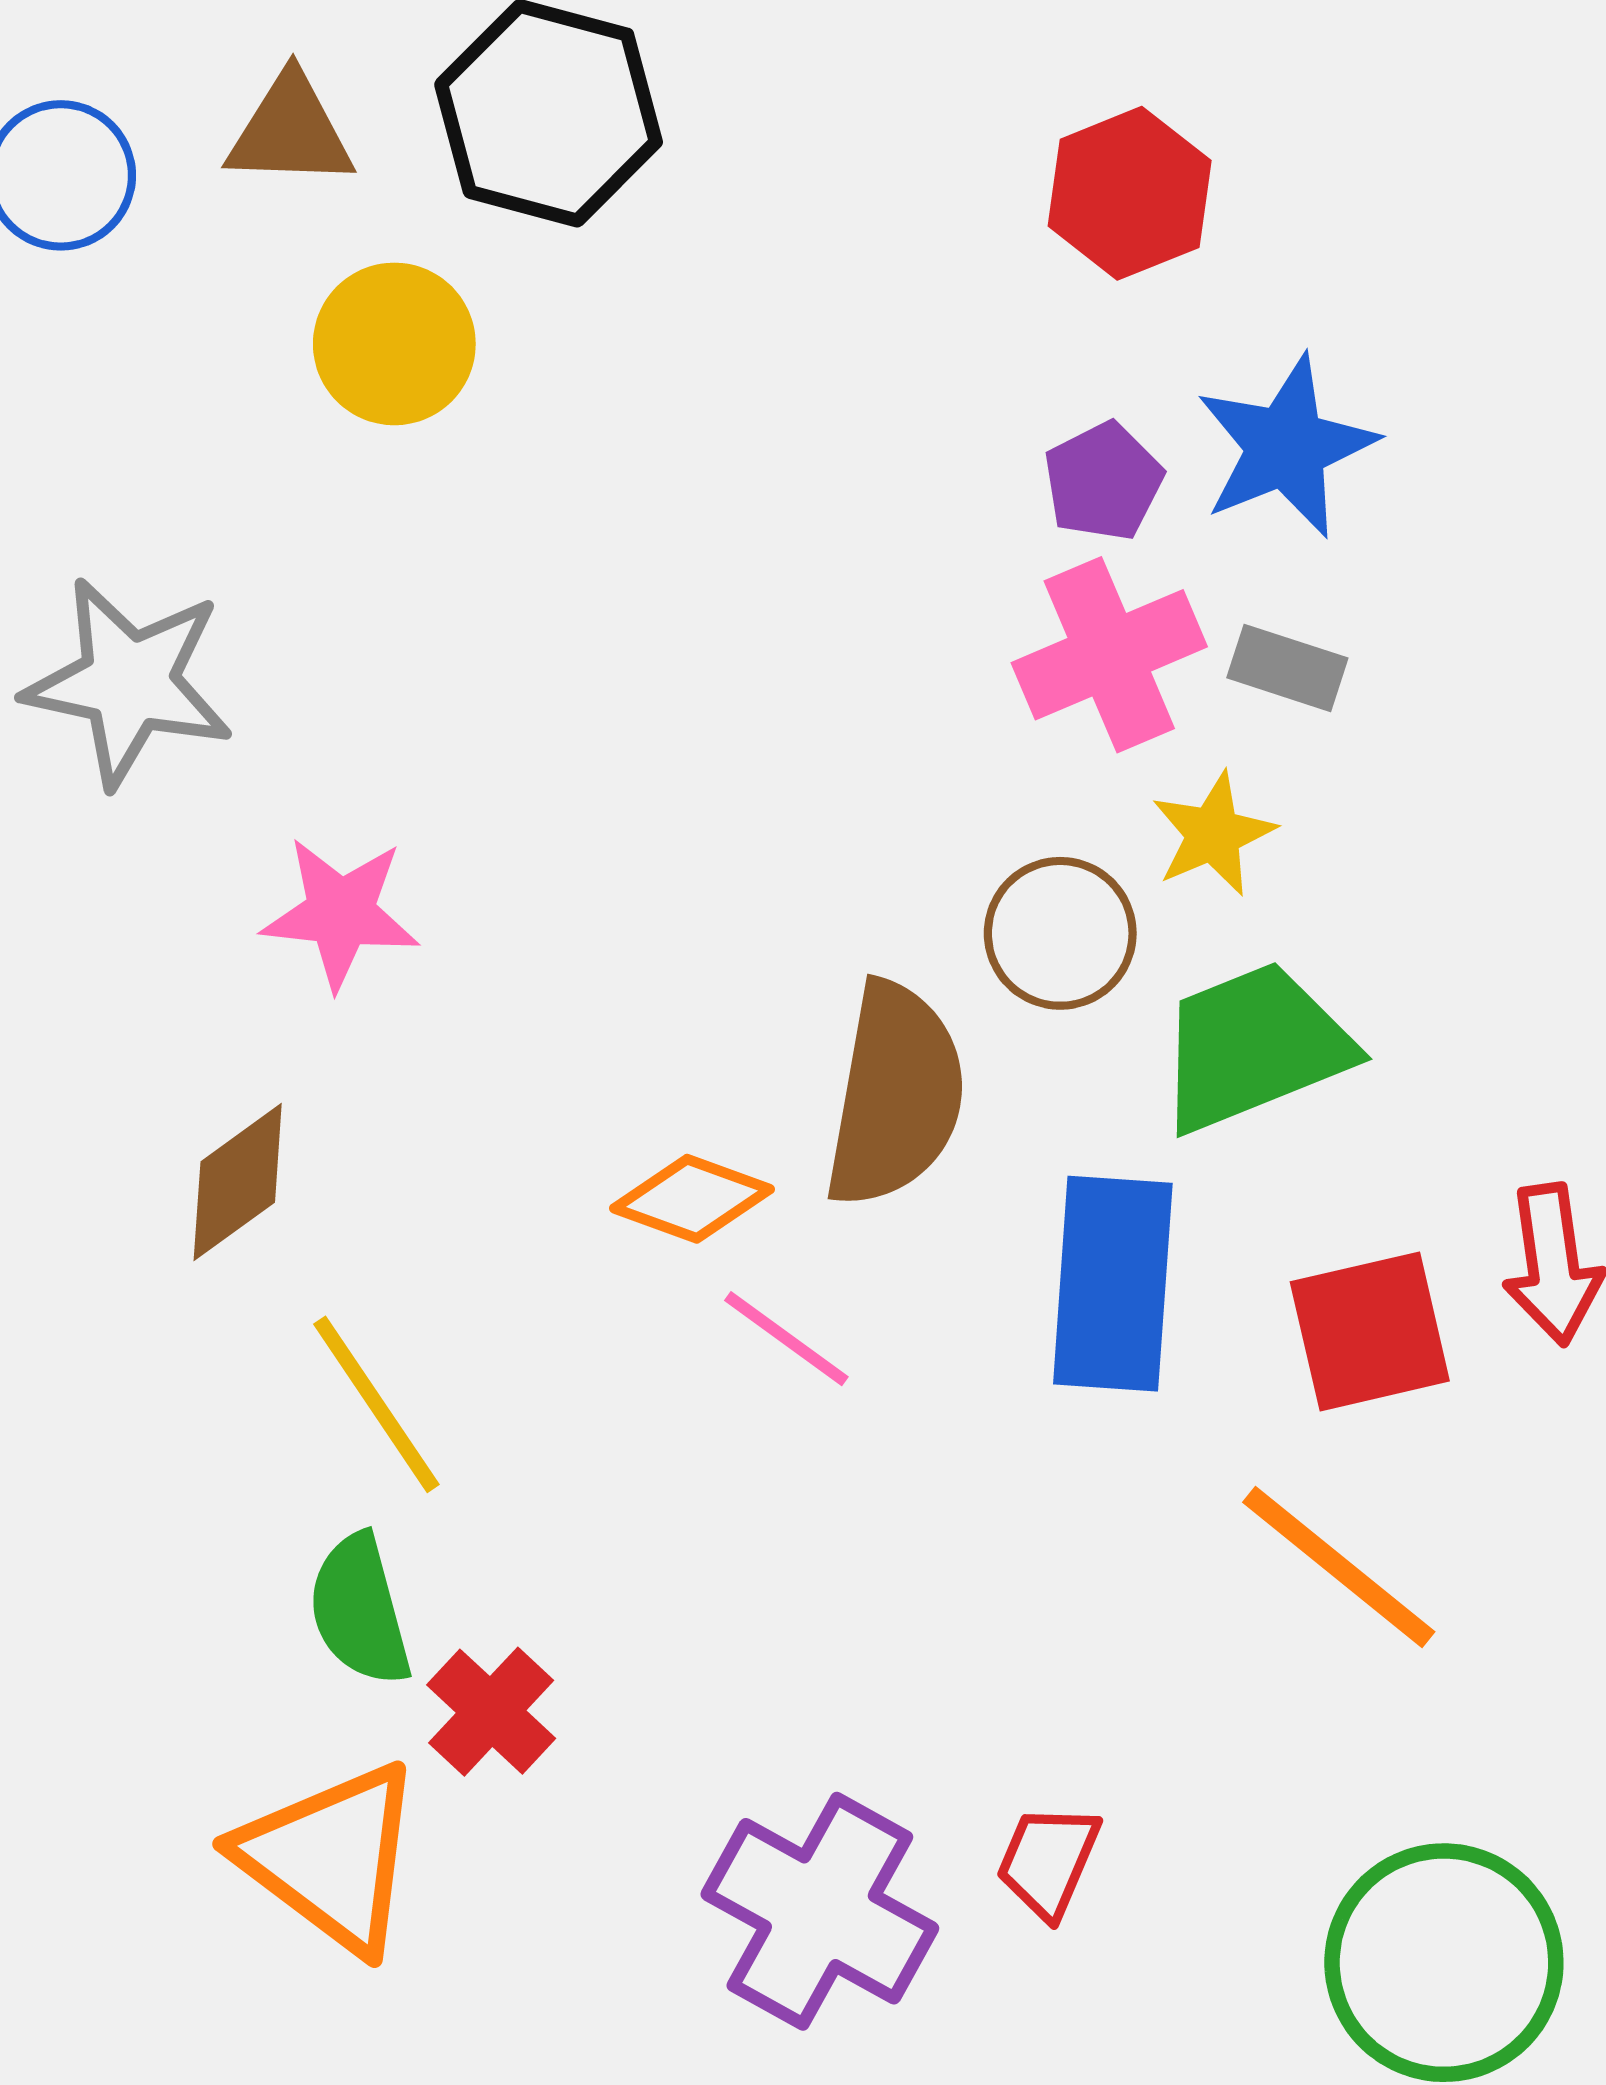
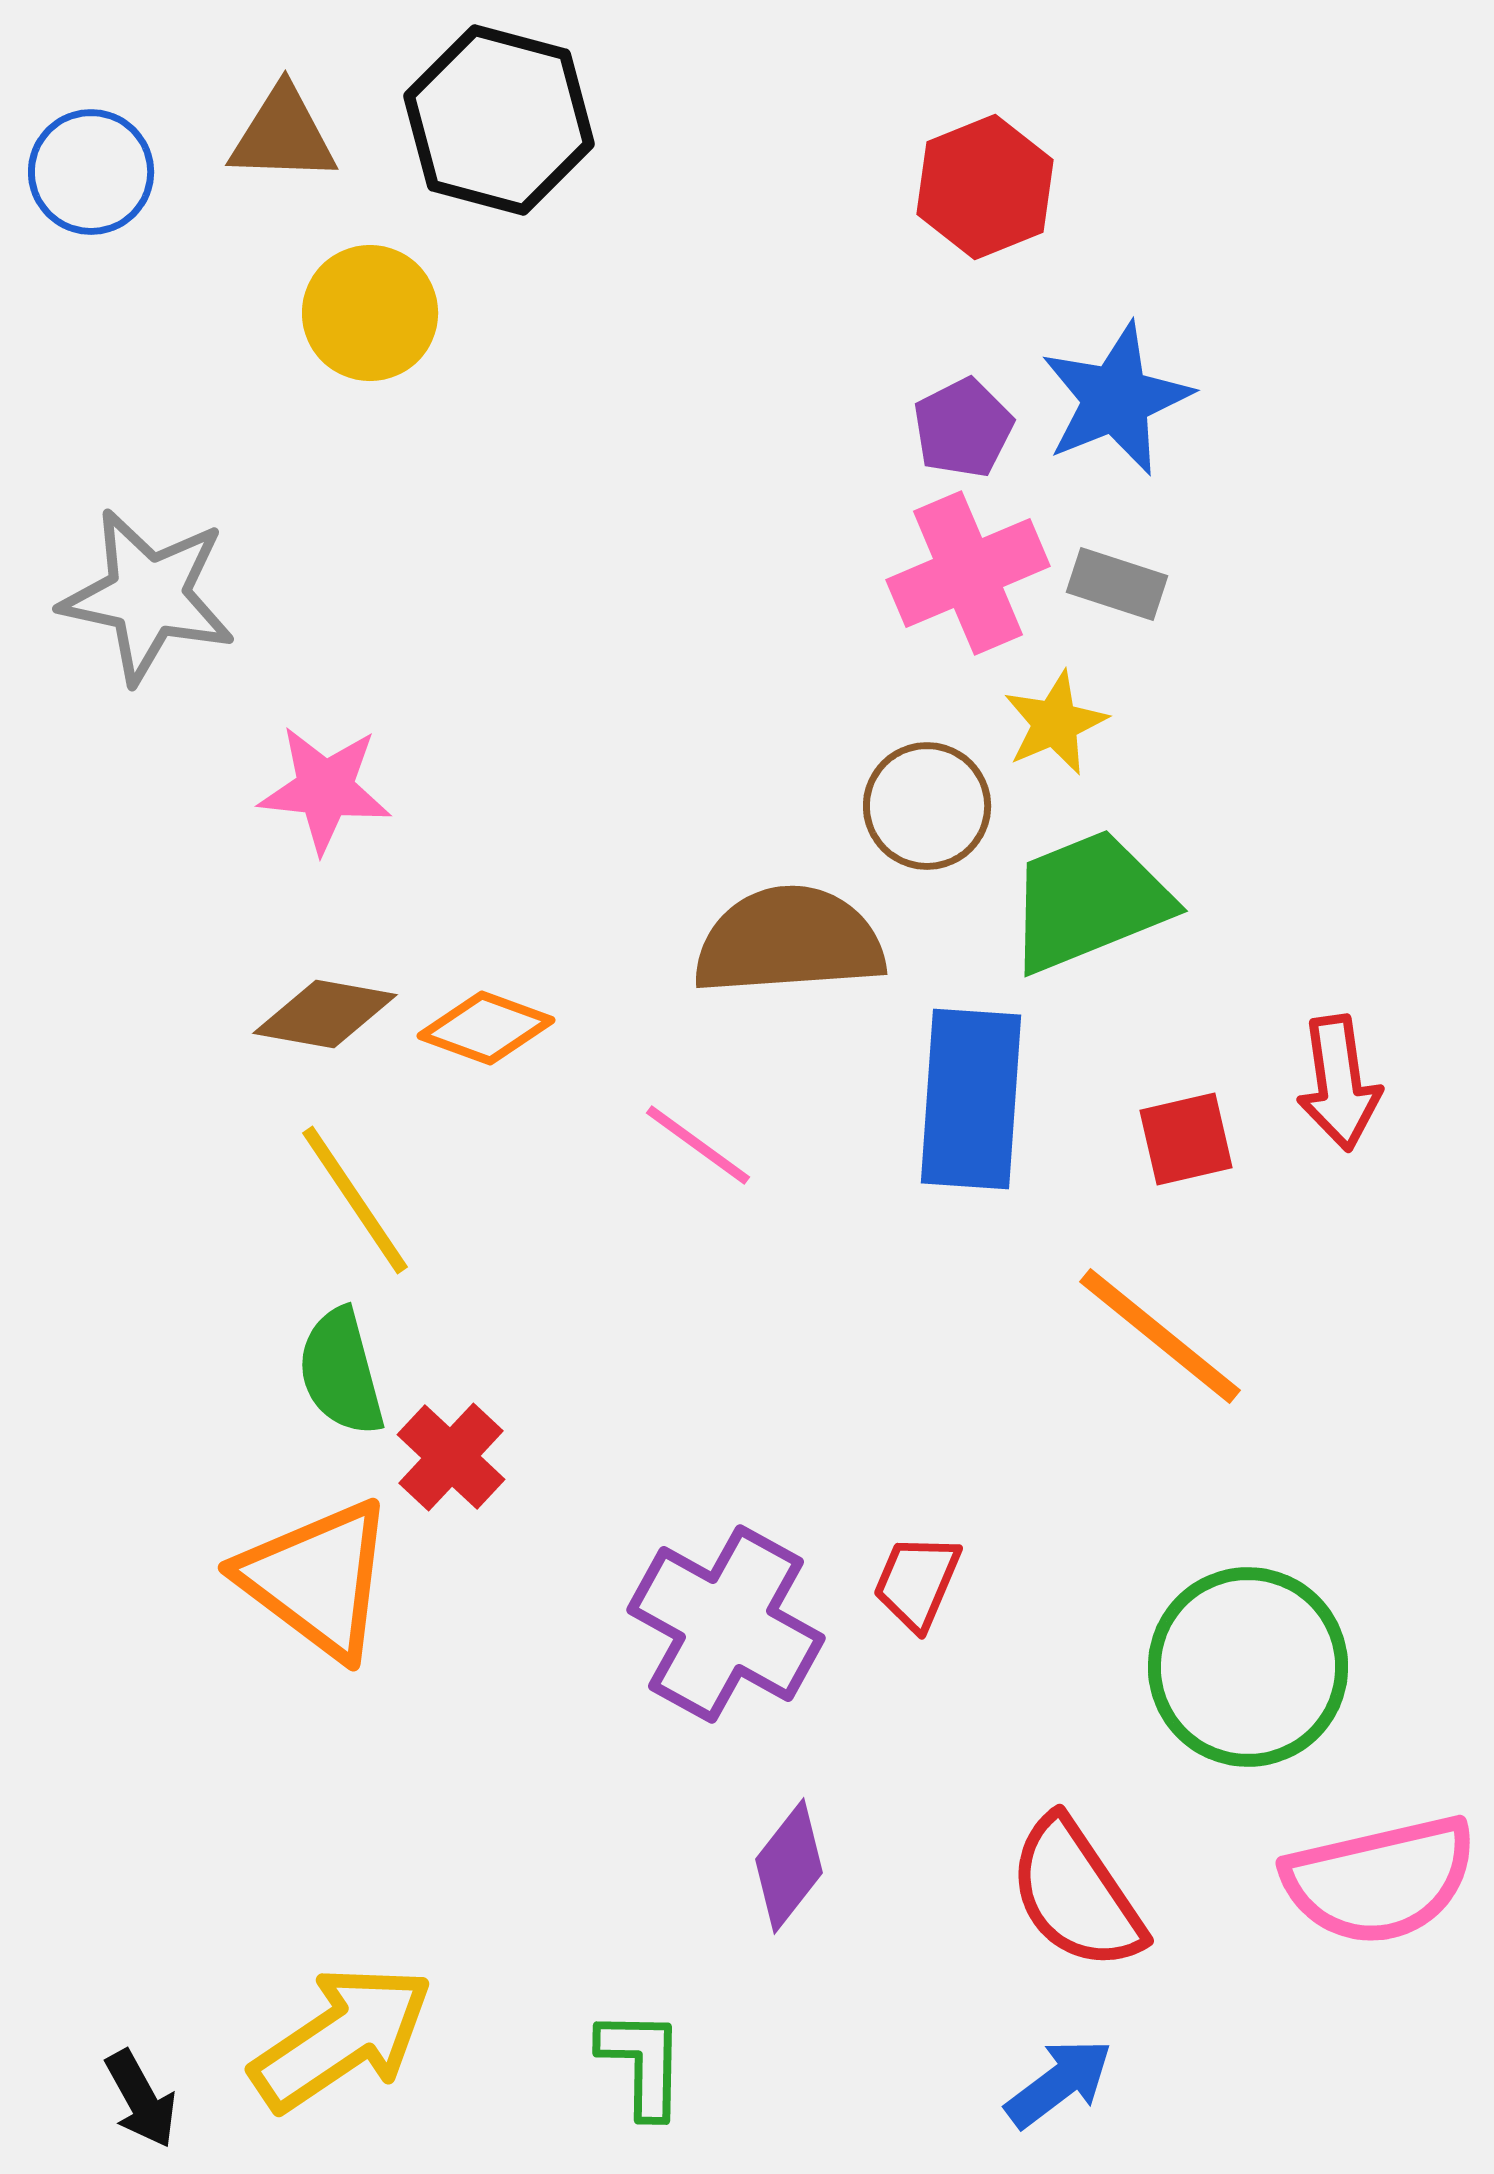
brown semicircle: (895, 1095) -> (789, 941), turned -104
brown diamond: (238, 1182) -> (325, 1014), moved, turned 46
orange diamond: (692, 1199) -> (486, 1028), moved
red square: (1370, 1331) -> (1186, 1139), size x0.7

